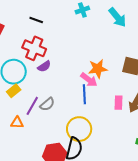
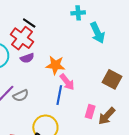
cyan arrow: (117, 17) -> (97, 33), moved
black line: (36, 20) -> (29, 23), moved
orange star: (98, 69) -> (55, 65), moved

